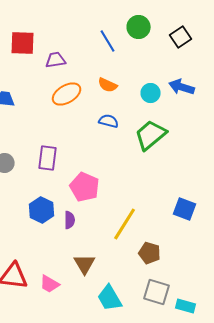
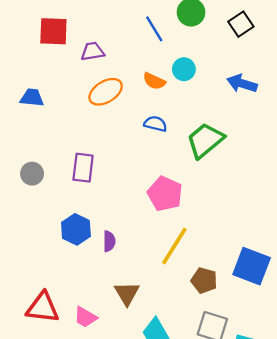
cyan circle: (151, 93) -> (184, 69), moved
pink pentagon: (85, 187) -> (165, 194), moved
blue square: (185, 209) -> (252, 266), moved, size x1.4

